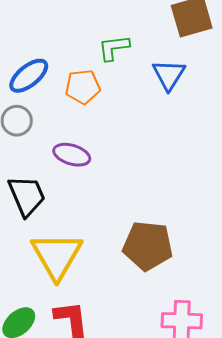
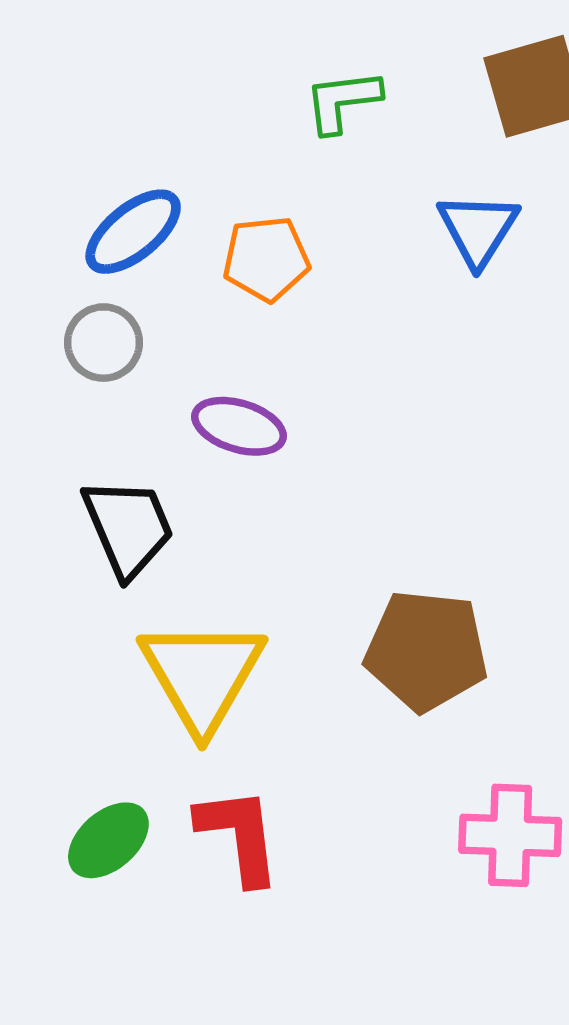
green L-shape: (114, 48) -> (343, 101), moved

